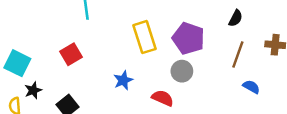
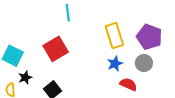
red square: (71, 54) -> (56, 49), size x1.4
blue star: (123, 80) -> (115, 64), moved

